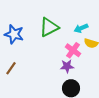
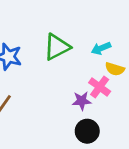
pink cross: (73, 50) -> (100, 87), moved

